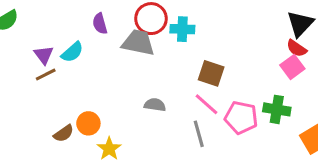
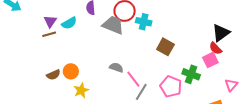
brown square: (211, 73) -> (165, 47), moved
pink line: (206, 104) -> (133, 79), moved
green cross: (277, 109) -> (191, 74), moved
gray line: (199, 134) -> (141, 92), turned 36

